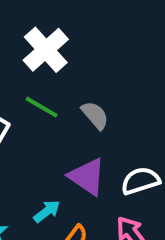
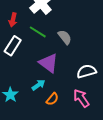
purple triangle: (87, 177) -> (49, 63), moved

